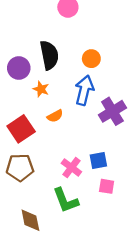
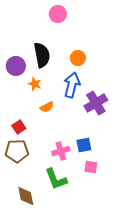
red square: (21, 129) -> (19, 127), moved, size x0.6
pink cross: (71, 168) -> (61, 151), turned 36

